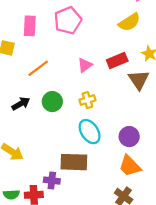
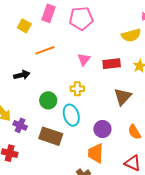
pink triangle: (85, 65) -> (84, 59), turned -32
brown triangle: (139, 80) -> (123, 97), moved
green circle: (52, 102) -> (48, 100), moved
orange trapezoid: (130, 166) -> (96, 153), turned 30
purple cross: (52, 181) -> (20, 125), moved

